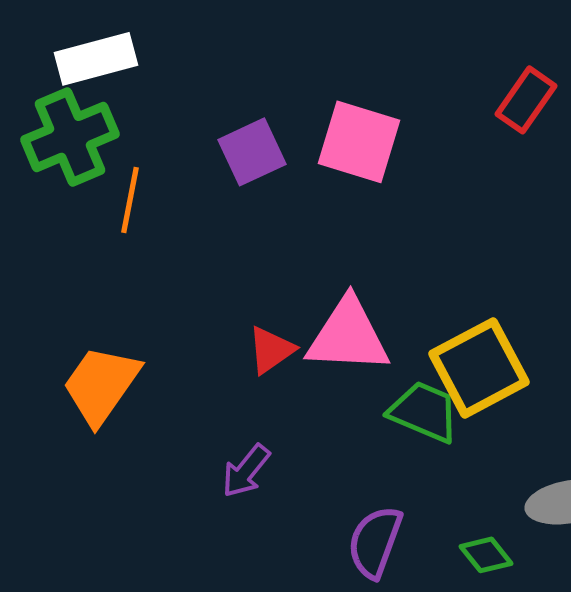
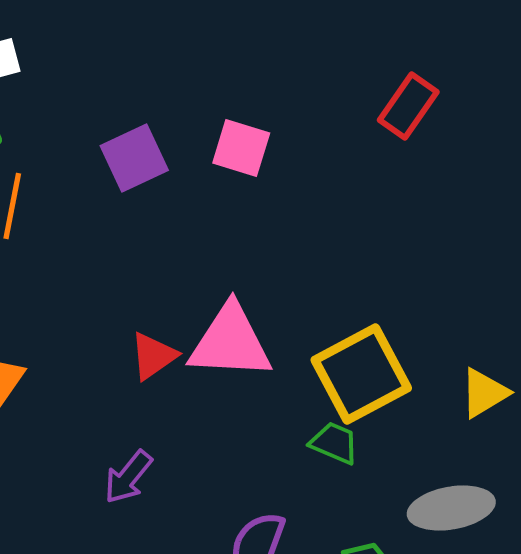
pink square: (359, 142) -> (241, 148), size x0.7
green trapezoid: (424, 412) -> (334, 443), moved, size x0.7

